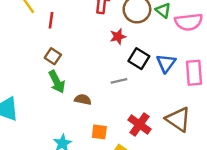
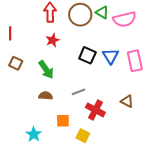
red star: (118, 37) -> (53, 40), moved
gray line: (119, 81) -> (78, 92), moved
green arrow: (57, 82) -> (46, 70), moved
brown triangle: (178, 119) -> (127, 101), size x0.6

